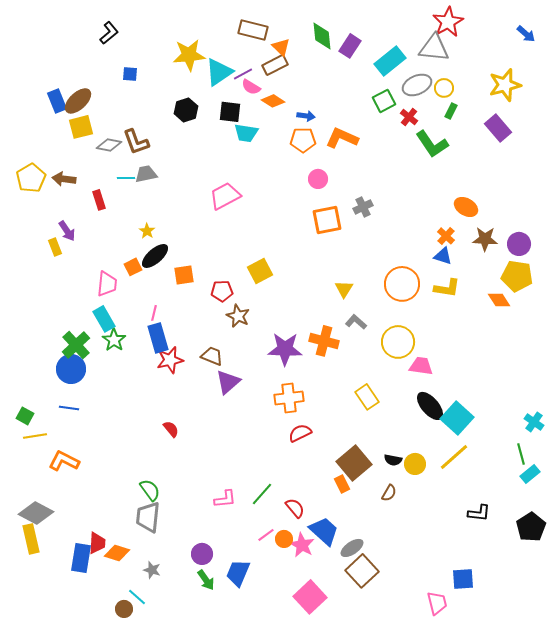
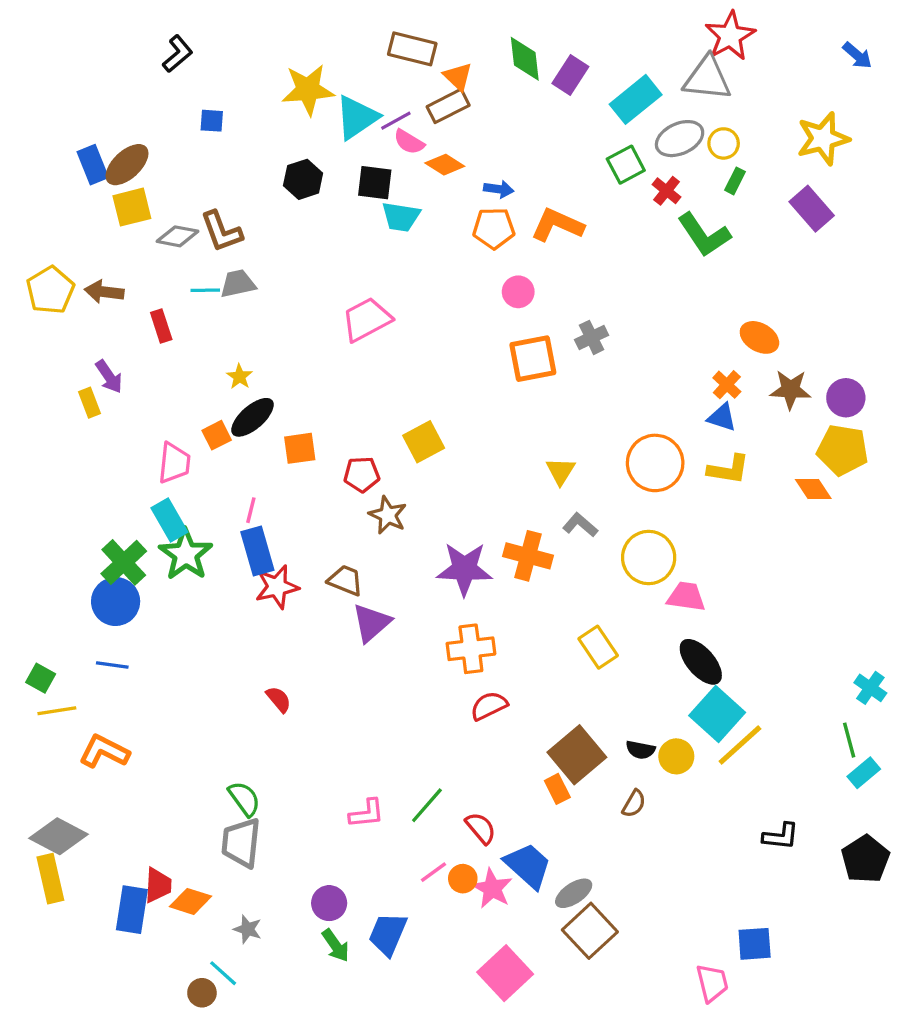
green star: (114, 340) -> (186, 554), size x1.4
cyan square: (457, 418) -> (717, 714), moved

